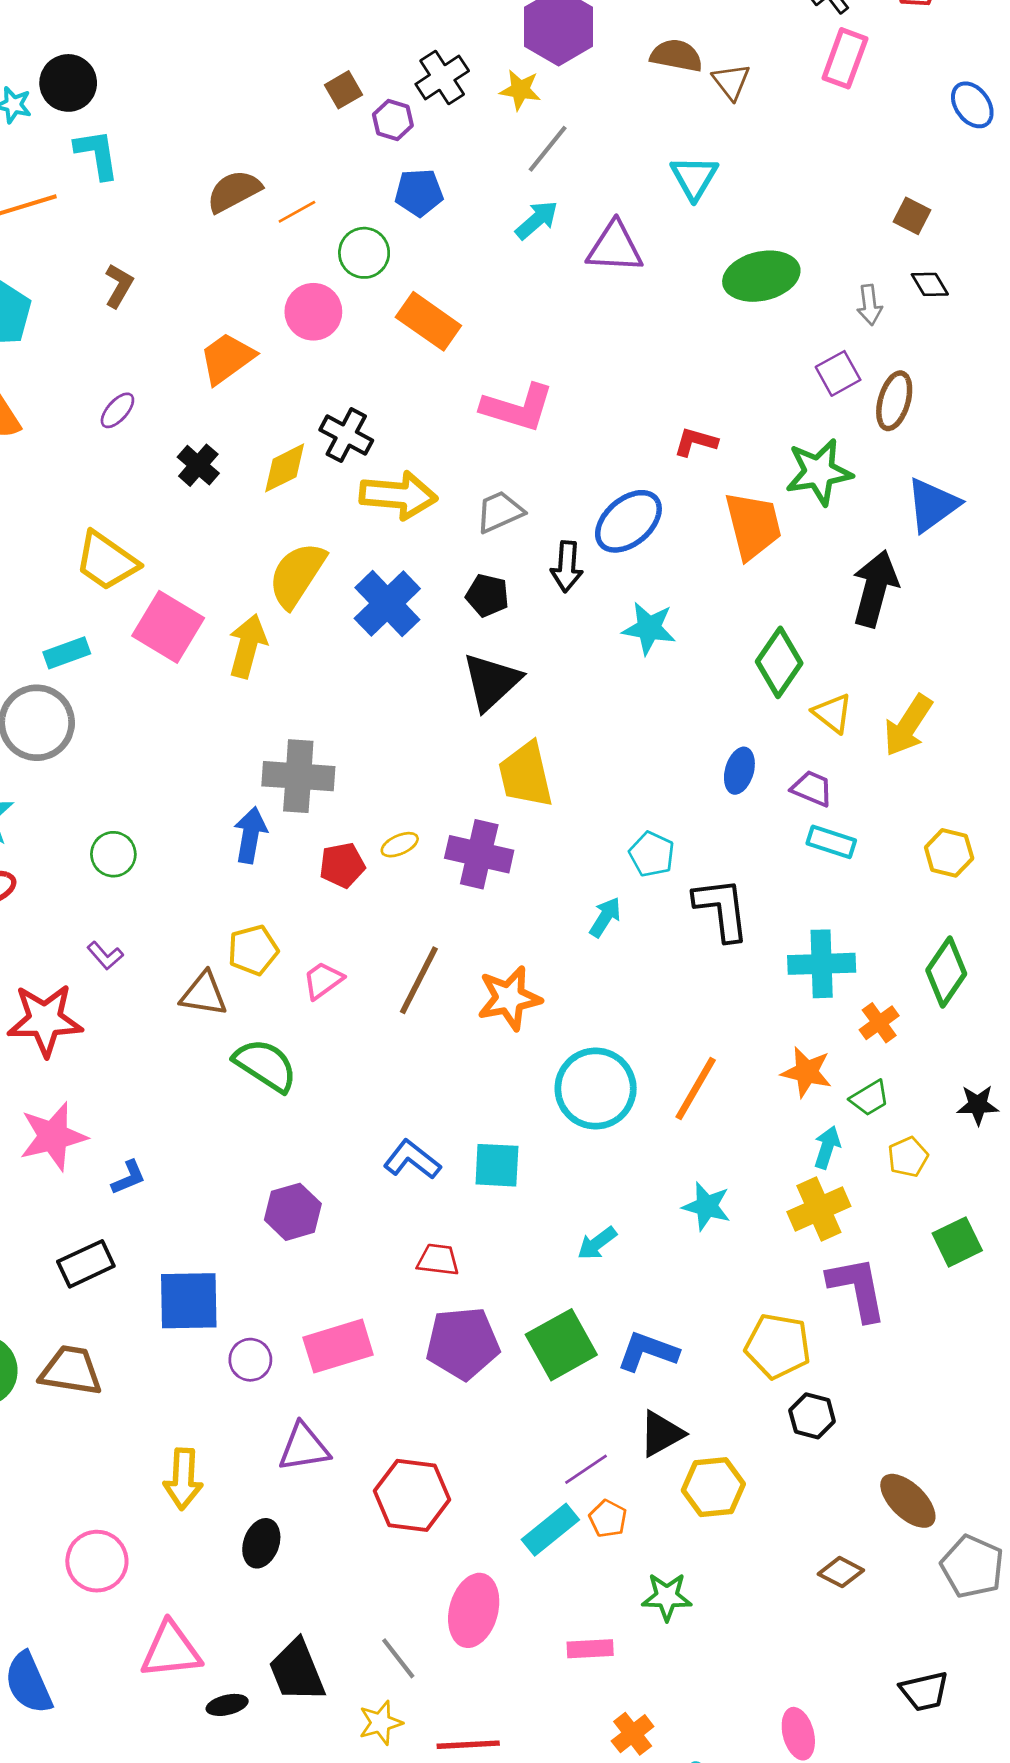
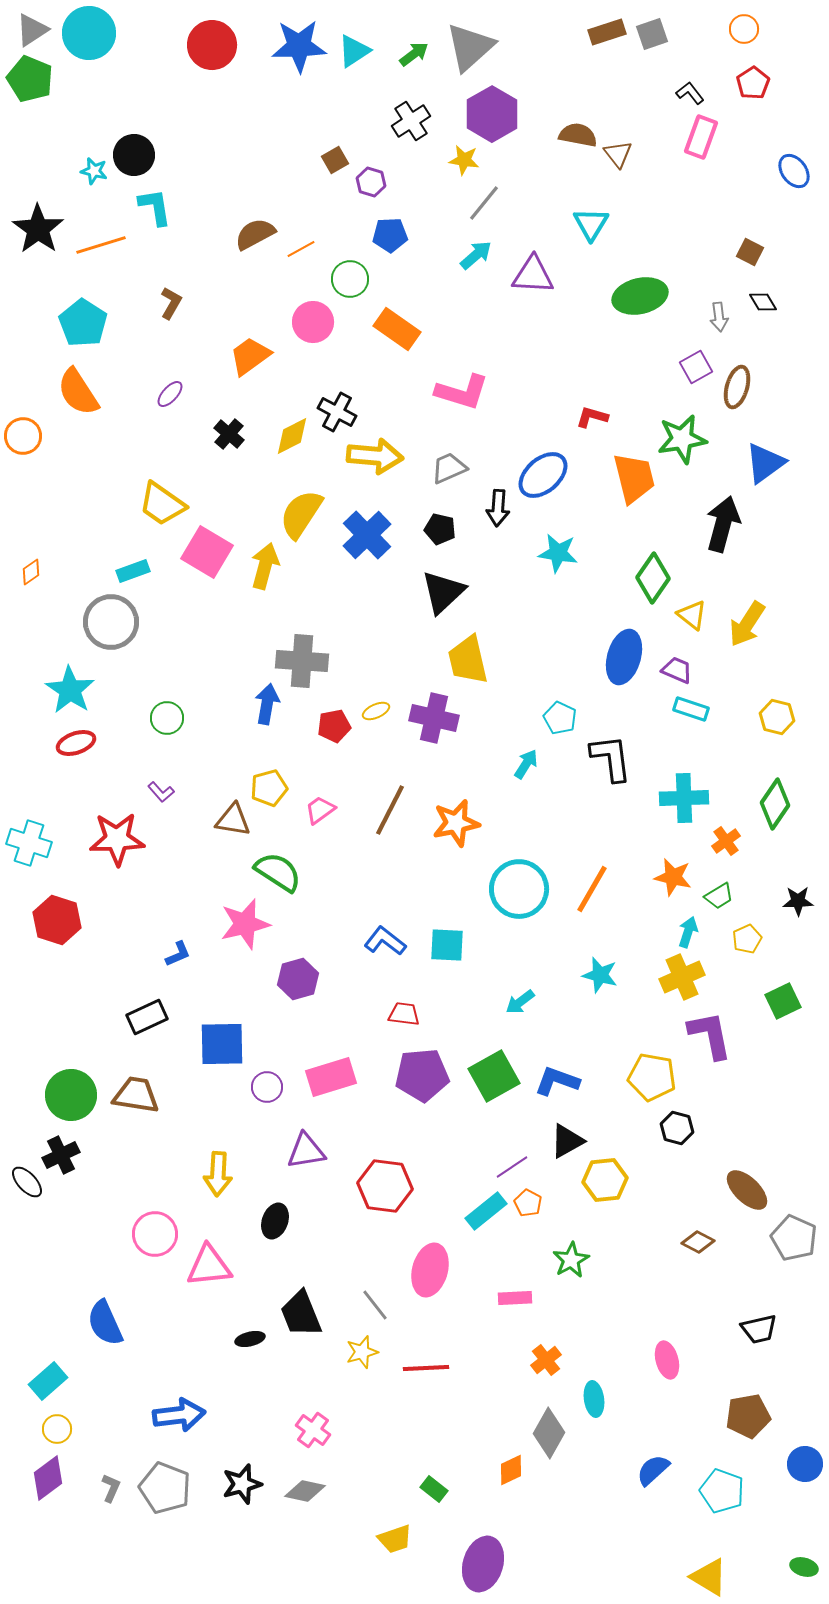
black cross: (442, 77) -> (411, 121), moved
blue ellipse: (739, 771) -> (624, 657), size x1.6
pink star: (53, 1136) -> (245, 924), moved
green star: (667, 1597) -> (571, 1260), turned -30
pink triangle: (171, 1650) -> (209, 1266), moved

